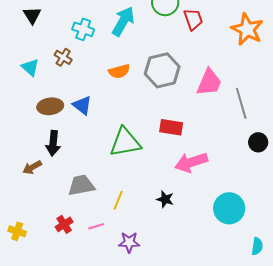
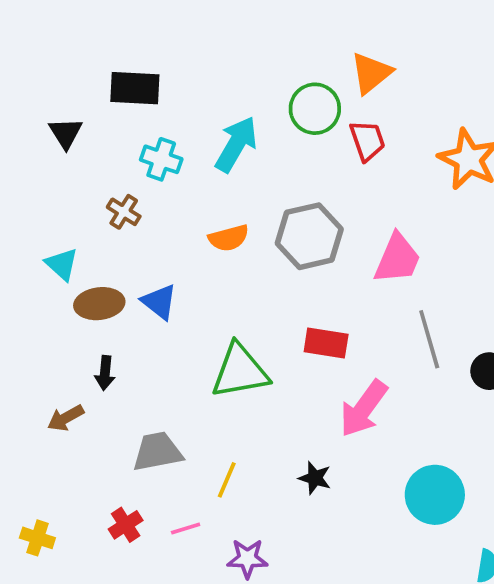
cyan triangle: (30, 67) -> (62, 264), moved
gray line: (241, 103) -> (429, 339), moved
black arrow: (53, 143) -> (105, 373), size x0.7
pink arrow: (191, 162) -> (364, 409), turned -36

